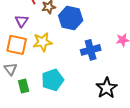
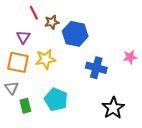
blue cross: (91, 50) -> (96, 68), turned 30
cyan pentagon: (53, 80) -> (56, 99), turned -30

